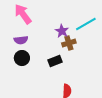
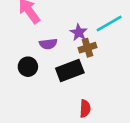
purple semicircle: (21, 40) -> (48, 44), moved
black rectangle: (55, 61) -> (70, 70), size x1.5

